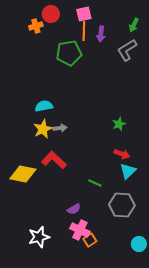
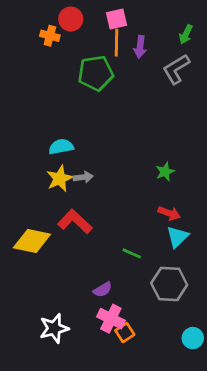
orange cross: (36, 26) -> (50, 36), turned 32

